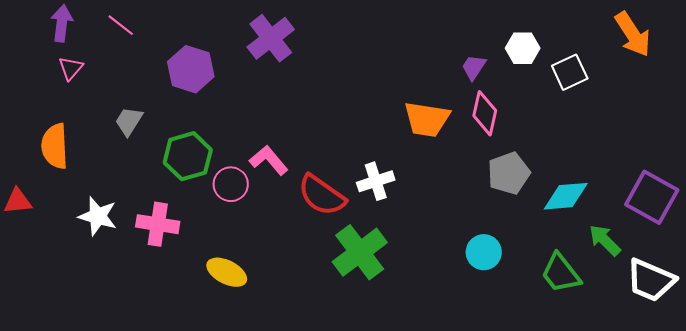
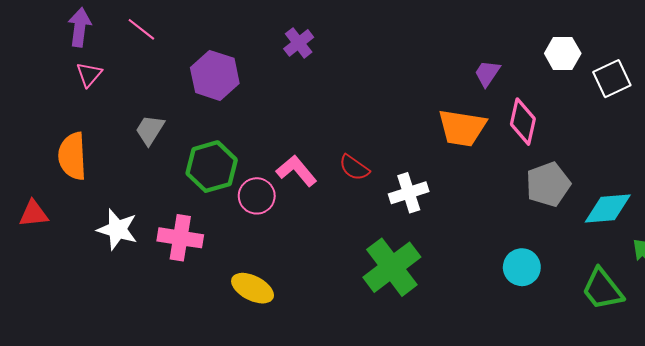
purple cross: (271, 38) -> (299, 43), size x0.6
purple trapezoid: (474, 67) -> (487, 73), moved
red semicircle: (322, 195) -> (354, 168), moved, size x0.6

